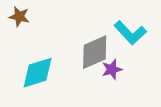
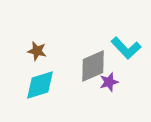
brown star: (19, 17) -> (37, 51), moved

